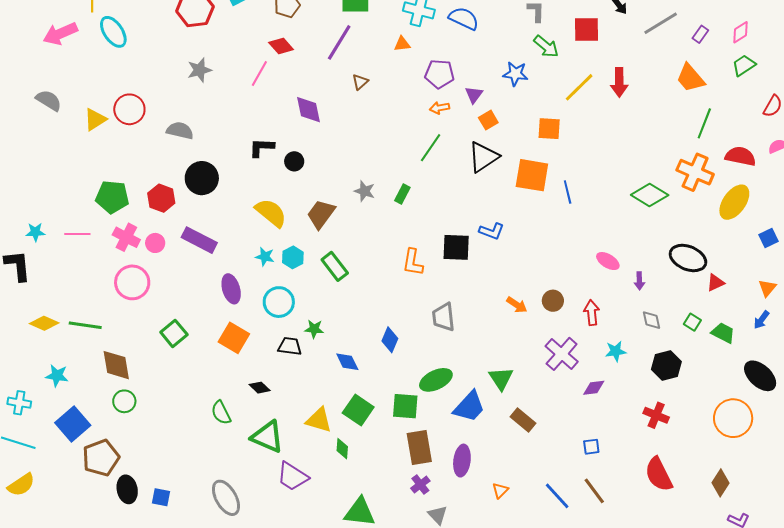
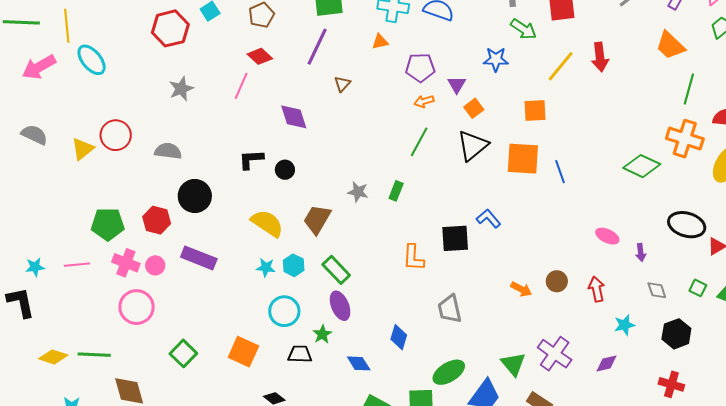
blue L-shape: (492, 231) -> (489, 219), turned -145
purple ellipse: (231, 289) -> (340, 306), moved
green star: (314, 329) -> (322, 334), turned -30
purple cross: (562, 354) -> (555, 354), moved

